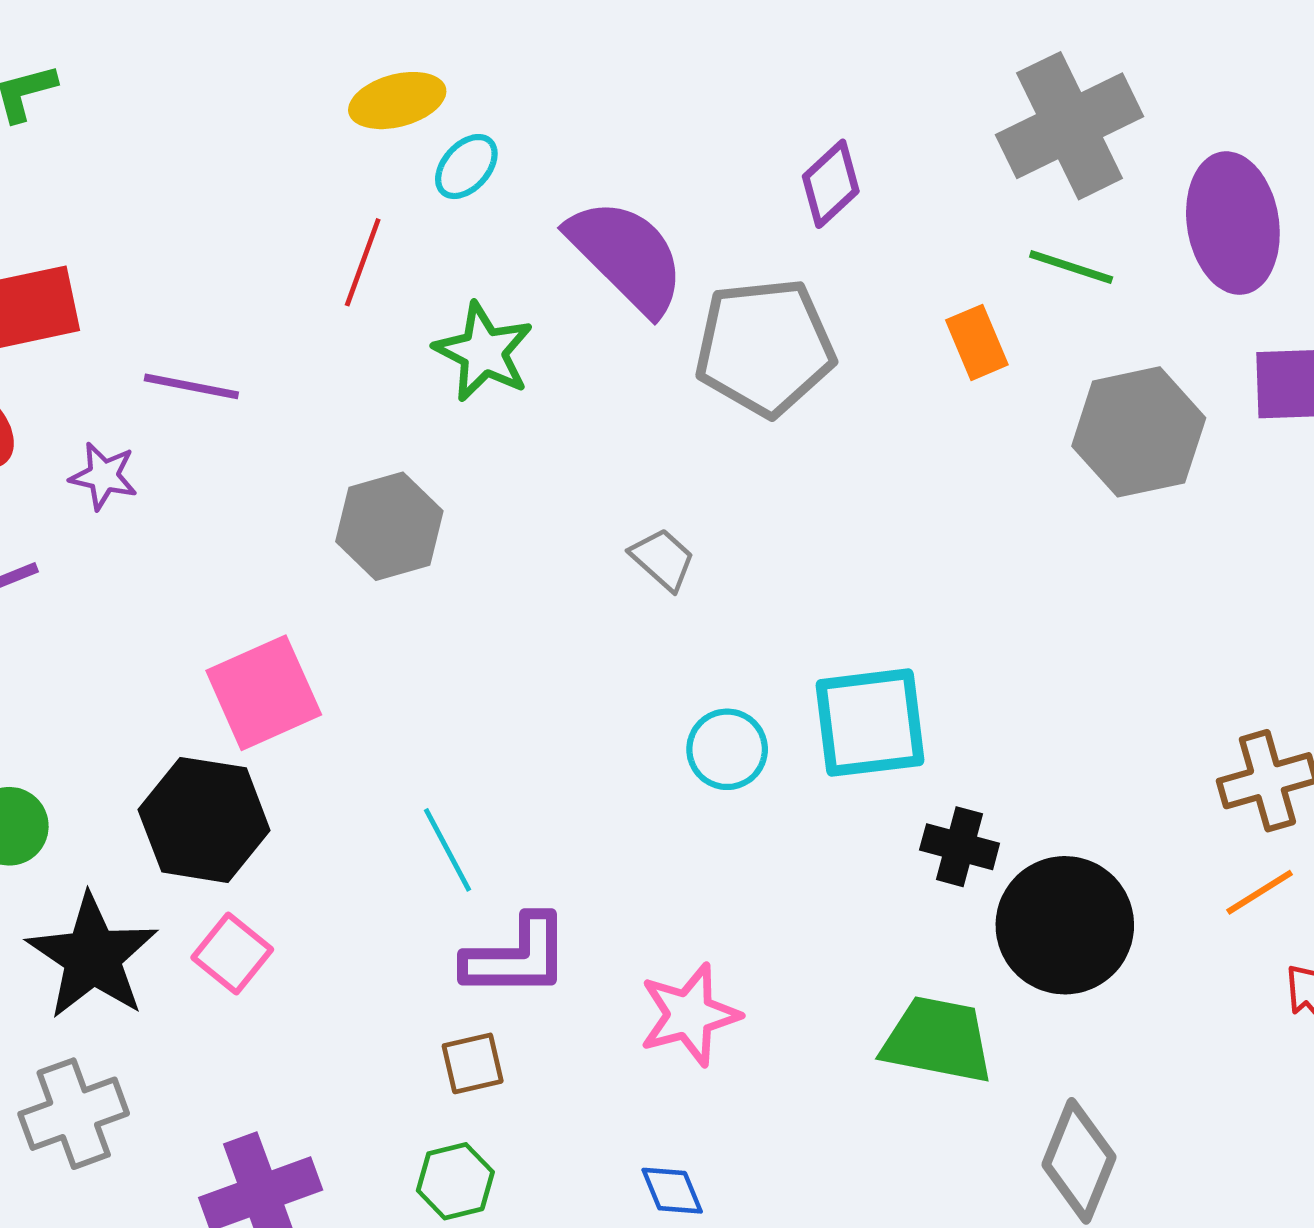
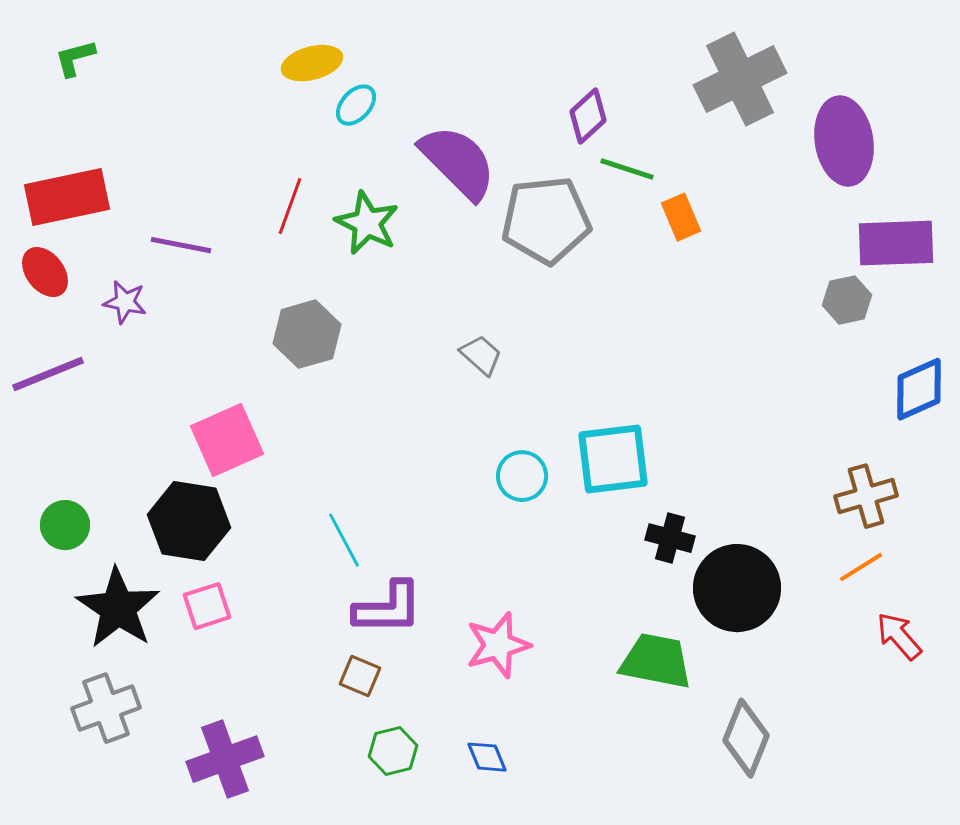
red line: (363, 262) -> (290, 206), moved
green line: (1071, 267) -> (627, 169), moved
gray hexagon: (1139, 432) -> (847, 300), moved, size x0.6
pink square: (232, 953) -> (207, 606), turned 33
brown square: (473, 1063) -> (360, 676), turned 36
green hexagon: (455, 1181) -> (393, 751), moved

